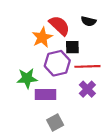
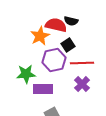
black semicircle: (89, 21) -> (71, 21), moved
red semicircle: (59, 26) -> (56, 25), turned -30
black square: (72, 47) -> (68, 45), turned -32

